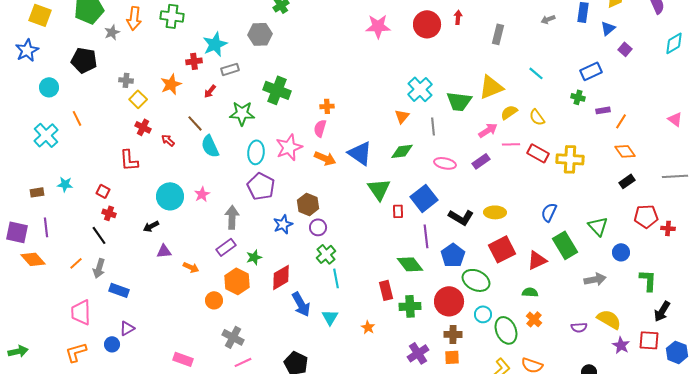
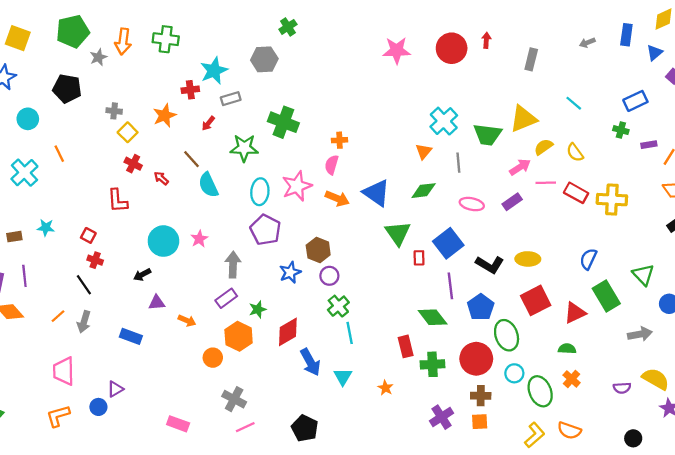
green ellipse: (476, 280) -> (507, 335), turned 44
blue rectangle: (119, 290) -> (131, 336), moved

